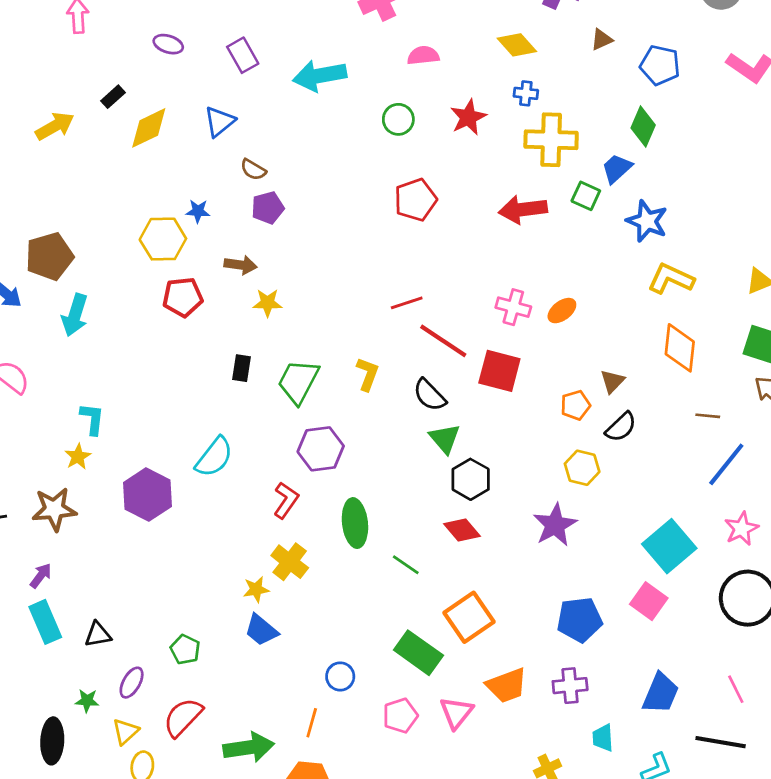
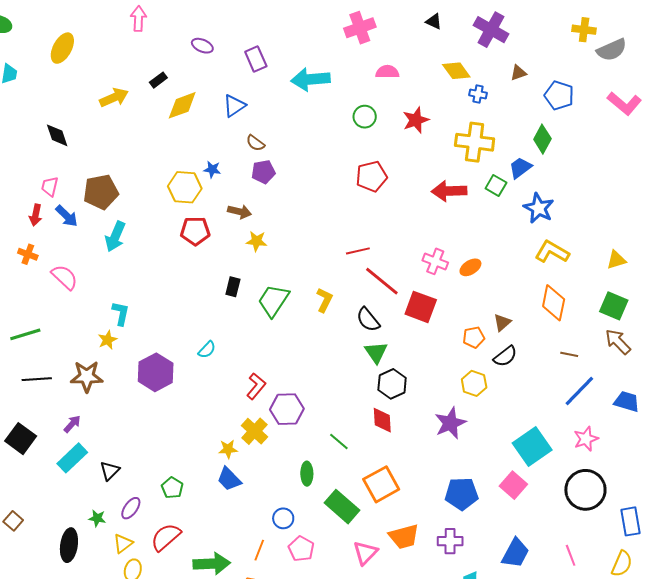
blue cross: (526, 93) -> (478, 94), moved
purple hexagon: (321, 449) -> (287, 409), moved
cyan semicircle: (214, 457) -> (207, 350), size x0.6
green ellipse: (355, 523) -> (307, 474), moved, size x0.7
red diamond: (462, 530) -> (382, 420), turned 32
cyan rectangle: (45, 622) -> (72, 458), turned 64
black triangle: (98, 635) -> (110, 471), turned -40
pink pentagon: (400, 716) -> (301, 549), moved, turned -30

